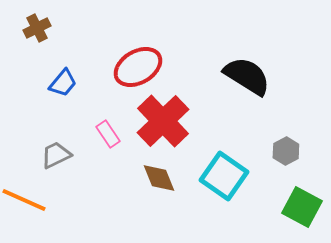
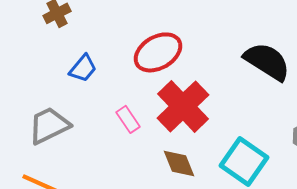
gray trapezoid: (56, 155) -> (49, 125), moved, size x1.4

